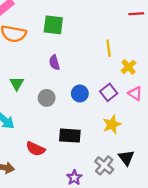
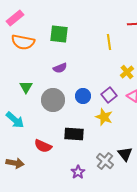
yellow line: (109, 48) -> (109, 42), moved
purple semicircle: (54, 63) -> (60, 68), turned -96
gray circle: (47, 98) -> (53, 100), size x1.5
yellow star: (112, 124) -> (104, 117), moved, turned -30

